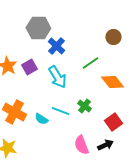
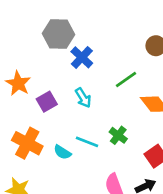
purple square: (29, 67) -> (47, 102), moved
cyan arrow: (57, 77) -> (83, 98), size x0.7

